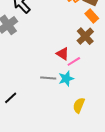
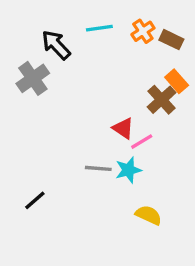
orange rectangle: (92, 16) -> (177, 81), moved
yellow semicircle: (79, 105) -> (149, 215), turned 91

